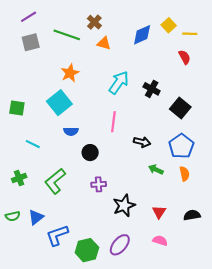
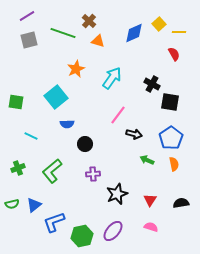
orange star: (70, 73) -> (76, 69), moved
black cross: (152, 89) -> (152, 84), moved
black square: (180, 108) -> (170, 102), turned -30
pink line: (113, 122) -> (118, 115), moved, turned 30

